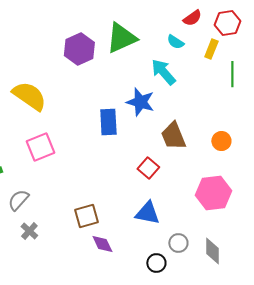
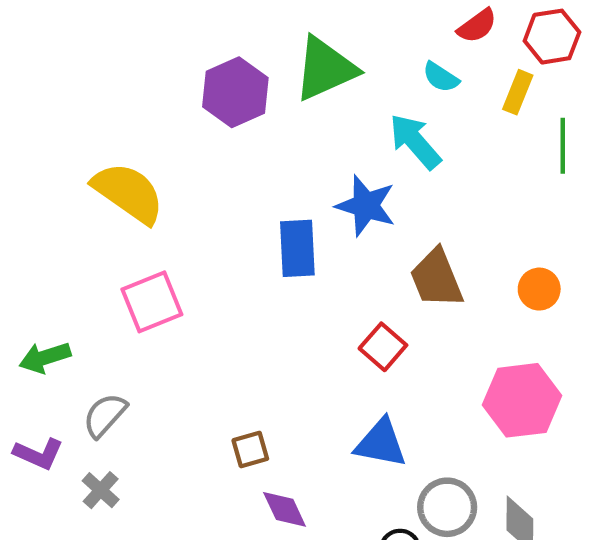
brown square: (86, 216) -> (250, 450), size x0.7
gray cross: (29, 231) -> (101, 490), moved
gray circle: (178, 243) -> (447, 507), size x1.4

